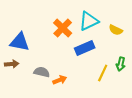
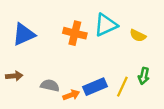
orange cross: (63, 28) -> (75, 33), turned -30
blue triangle: (20, 42) -> (24, 34), moved, turned -35
blue rectangle: (85, 48) -> (95, 87), moved

